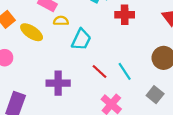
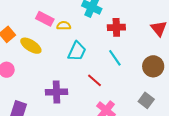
yellow semicircle: (61, 21) -> (64, 26), moved
cyan line: (125, 71) -> (115, 58), moved

